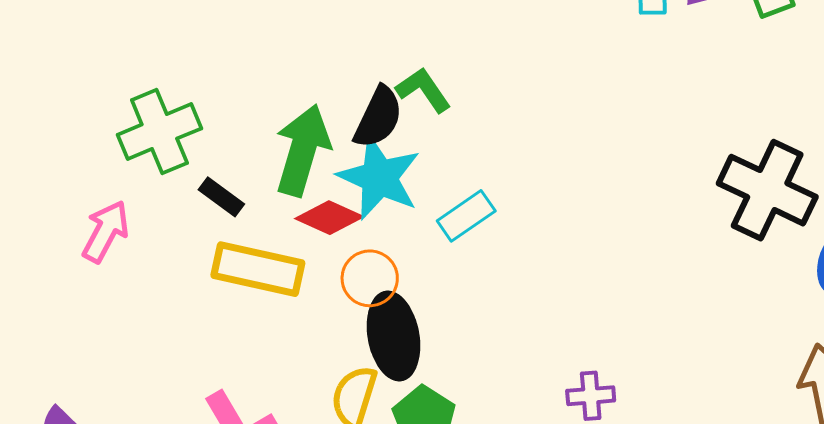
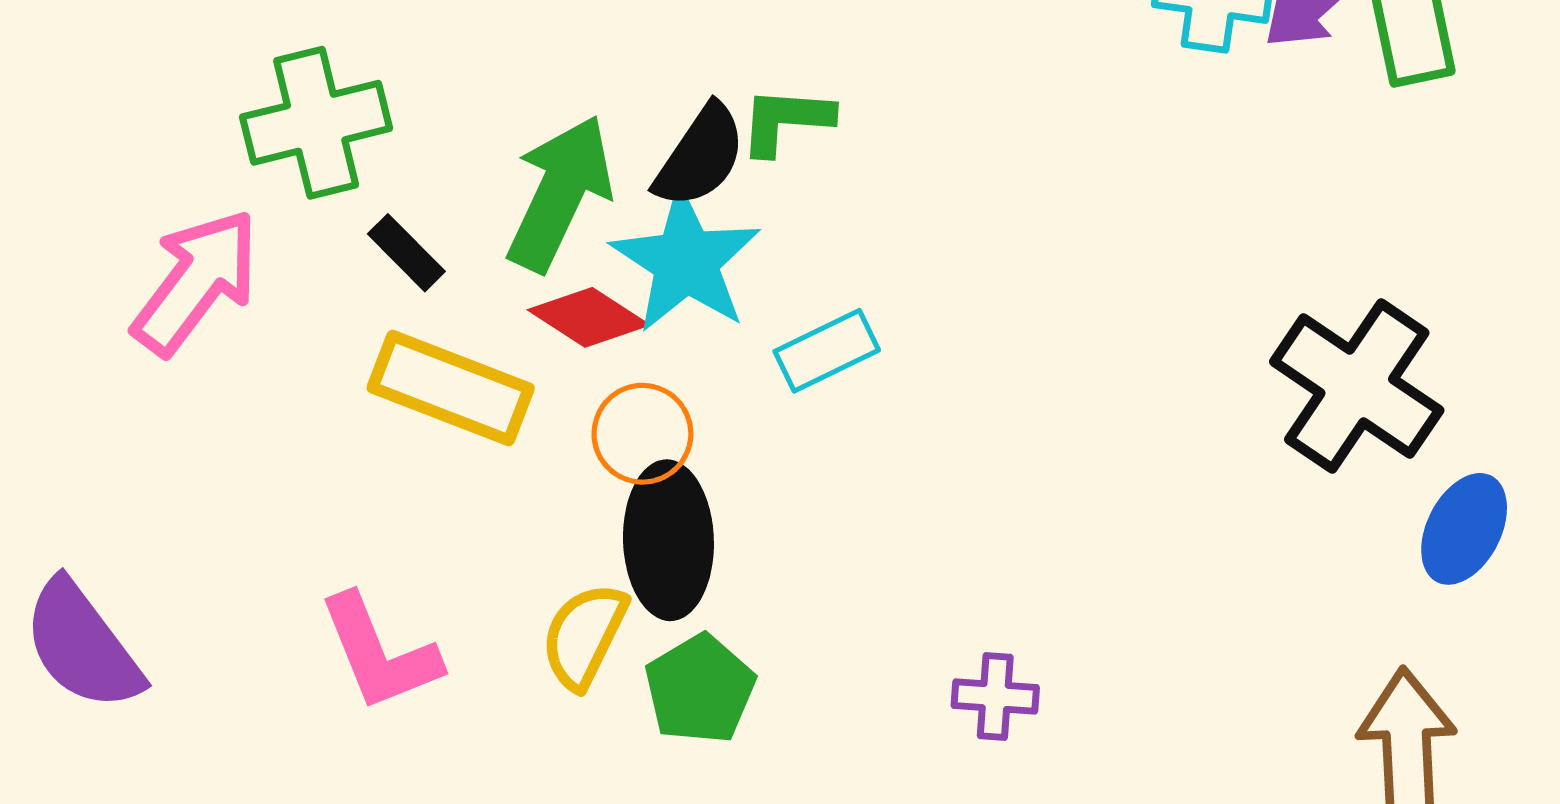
green L-shape: (423, 90) -> (786, 121), turned -60
pink arrow: (106, 231) -> (196, 282), size x1.4

